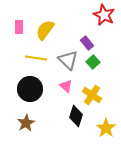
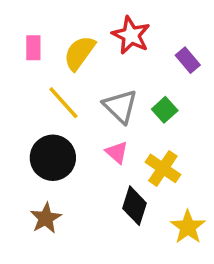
red star: (104, 15) -> (131, 35), moved
purple rectangle: (87, 43) -> (188, 60), moved
yellow line: (36, 58) -> (63, 103), turned 40

